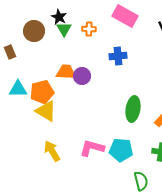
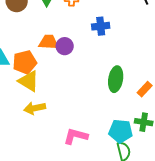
pink L-shape: (92, 148) -> (76, 136), moved
cyan pentagon: (121, 150) -> (121, 131), moved
yellow arrow: (52, 151) -> (35, 108), moved, turned -70

